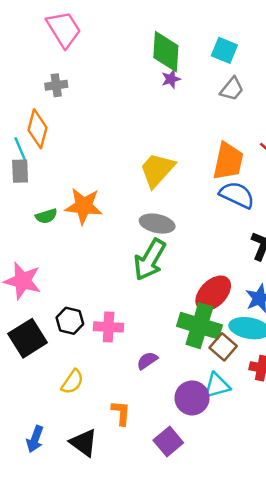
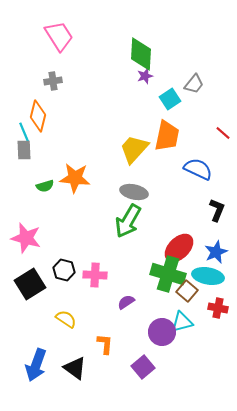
cyan square: (224, 50) -> (170, 99), moved, turned 35
orange trapezoid: (228, 161) -> (167, 136), moved
yellow semicircle: (72, 382) -> (66, 319), turned -90
blue arrow: (35, 439) -> (36, 365), size x1.5

